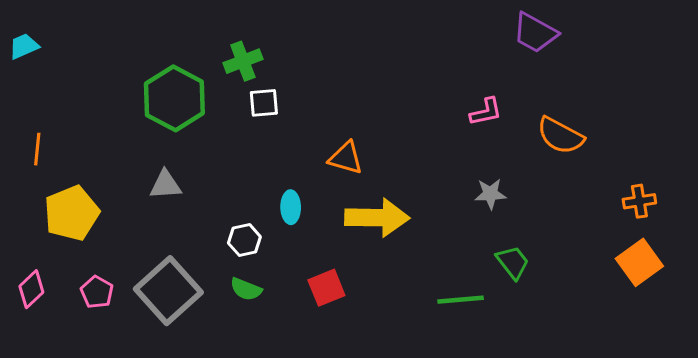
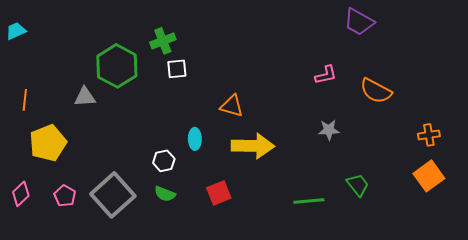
gray triangle: (165, 185) -> (85, 97), moved
green trapezoid: (513, 262) -> (358, 185), moved

